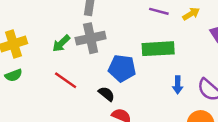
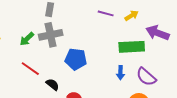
green rectangle: (158, 49) -> (132, 47), moved
black semicircle: (106, 94) -> (53, 84), moved

